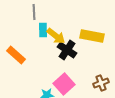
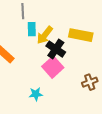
yellow arrow: (56, 36) -> (45, 35), turned 90
pink square: (64, 84) -> (53, 67), moved

